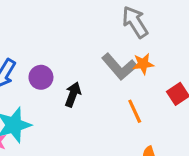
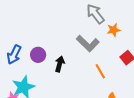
orange star: (143, 64) -> (114, 30), moved

